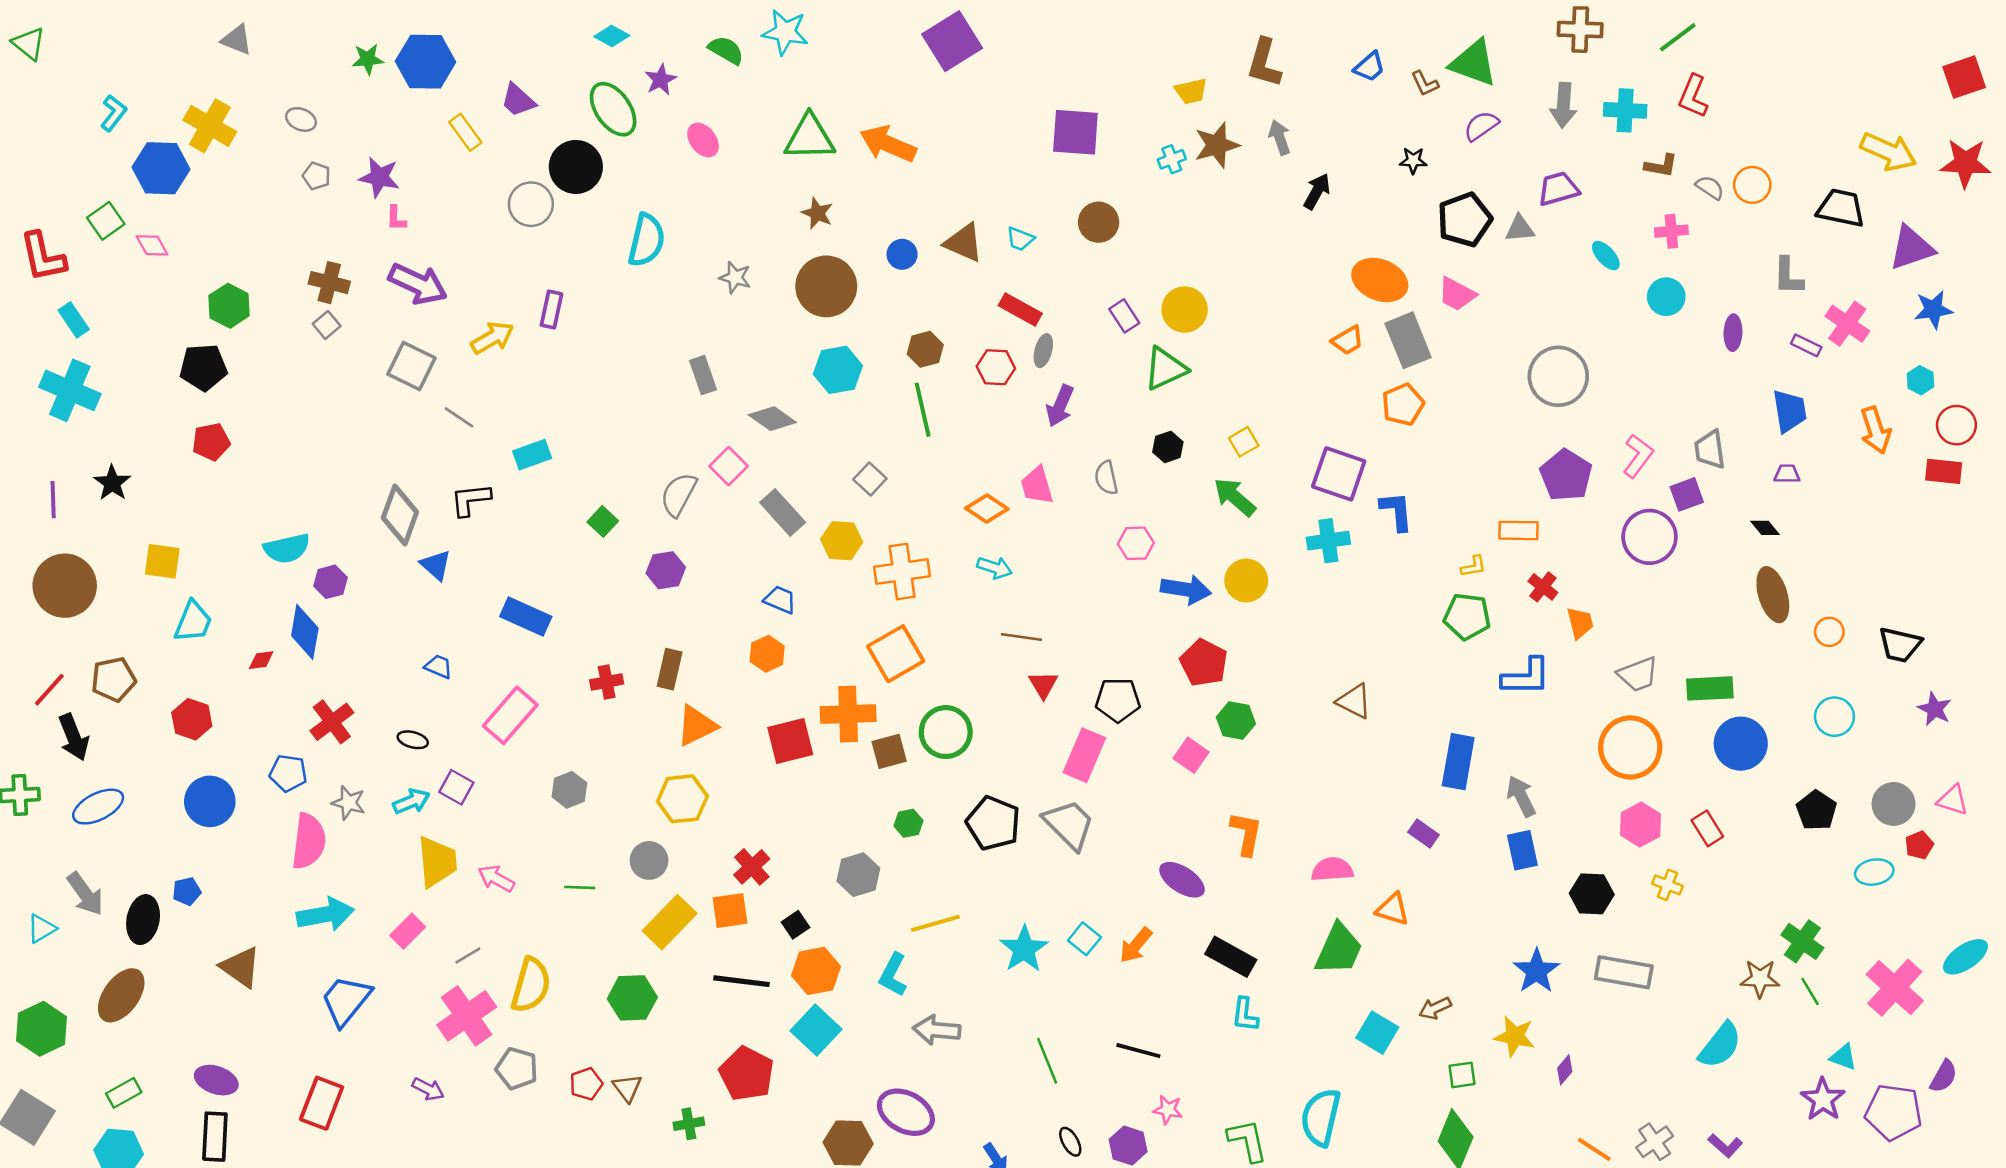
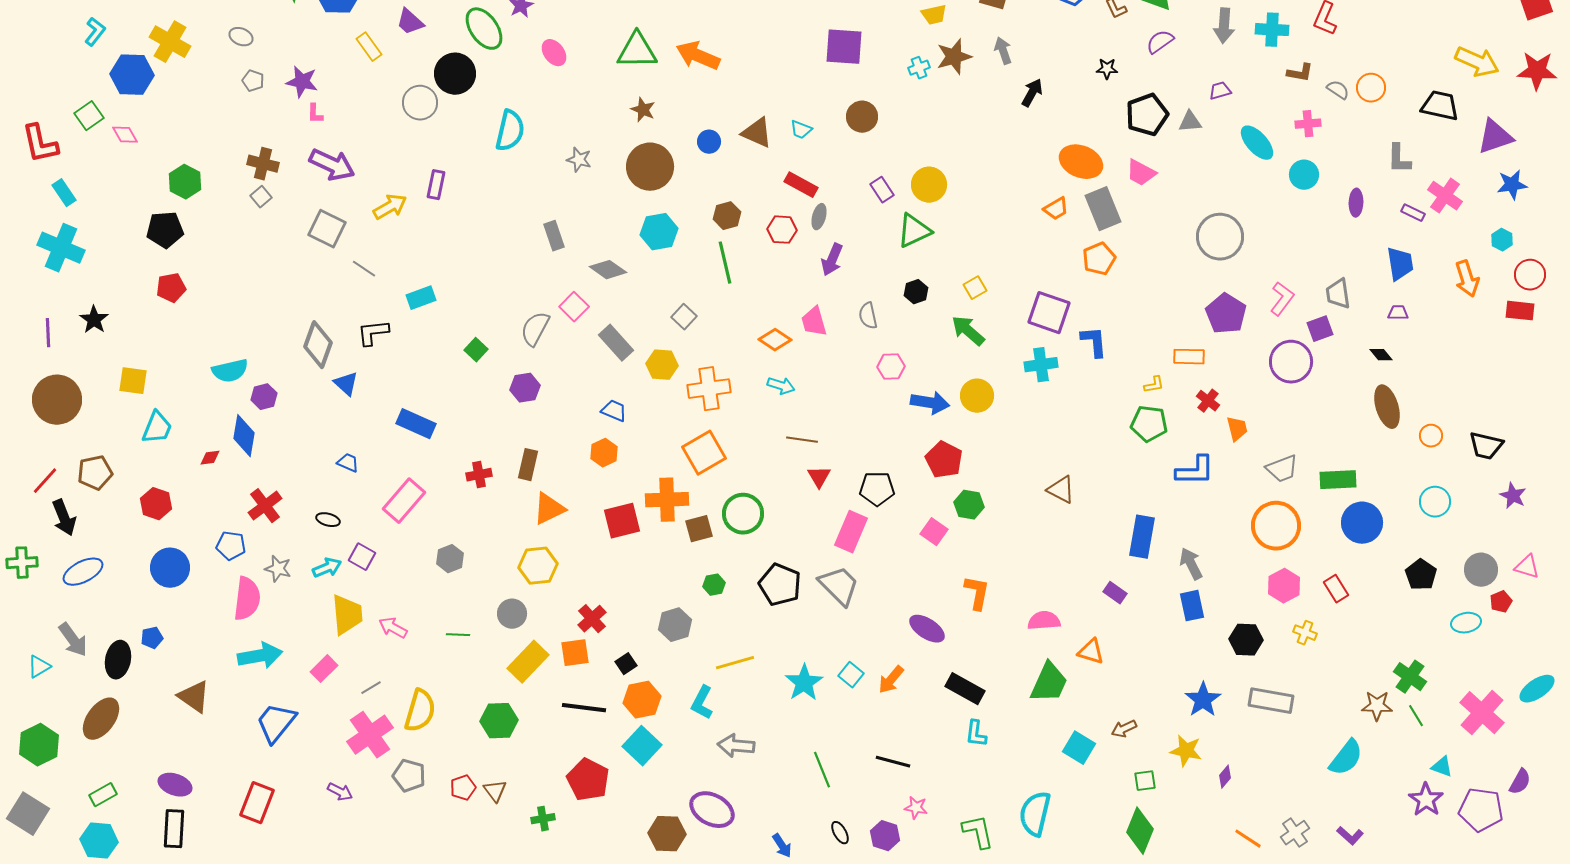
purple trapezoid: (1558, 189) -> (1220, 91), size x0.7
cyan ellipse: (1606, 256) -> (1257, 143), size x1.5

